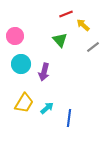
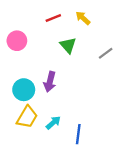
red line: (66, 14) -> (53, 18), moved
yellow arrow: (83, 25) -> (83, 18), moved
cyan circle: (21, 64) -> (24, 90), moved

